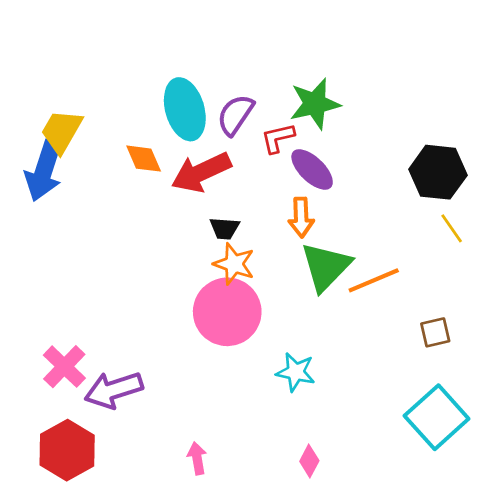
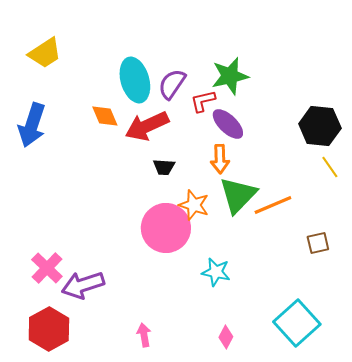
yellow trapezoid: (62, 131) -> (45, 53), moved, turned -153
orange star: (234, 264) -> (194, 205), moved
cyan square: (437, 417) -> (297, 323), moved

